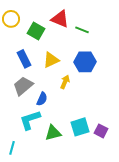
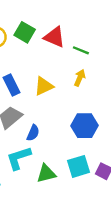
green square: (36, 31) -> (25, 32), moved
blue hexagon: (85, 62) -> (84, 126), moved
yellow arrow: (65, 82) -> (80, 78), moved

